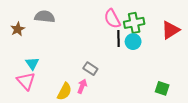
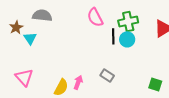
pink semicircle: (112, 19) -> (95, 17), moved
cyan triangle: (32, 63) -> (30, 38), moved
gray rectangle: (90, 69) -> (107, 75), moved

